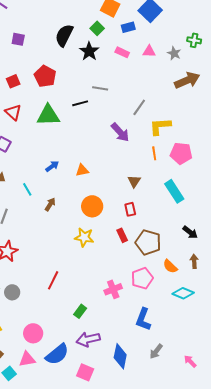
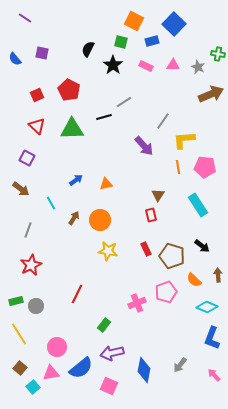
green square: (97, 28) -> (121, 42), turned -32
black semicircle: (64, 35) -> (88, 49), size x0.7
gray line: (100, 88) -> (124, 102), turned -42
orange circle: (92, 206) -> (100, 220), moved
red rectangle: (130, 209) -> (151, 215), moved
black arrow: (190, 232) -> (202, 246), moved
blue L-shape: (143, 319) -> (212, 338), moved

